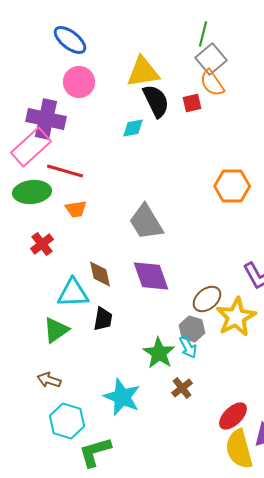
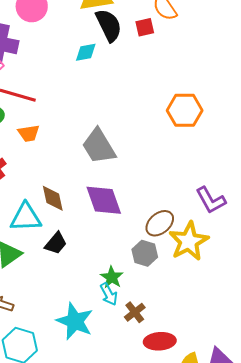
black trapezoid: (103, 319) -> (56, 243), turned 30
cyan arrow: (188, 347) -> (109, 294), moved
green star: (159, 353) -> (112, 277), size x0.7
red ellipse: (233, 416) -> (160, 341), moved, turned 40

